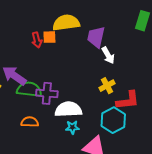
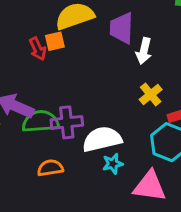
white arrow: (108, 55) -> (144, 51), turned 54

